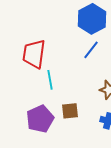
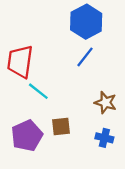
cyan line: (50, 80) -> (38, 91), turned -42

